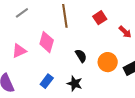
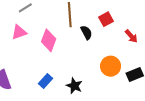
pink triangle: (19, 51) -> (19, 32), moved
black semicircle: (81, 56) -> (86, 33), moved

